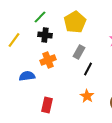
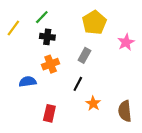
yellow pentagon: (75, 22) -> (94, 23), moved
yellow line: (14, 40) -> (13, 28), moved
black line: (88, 69) -> (78, 84), moved

